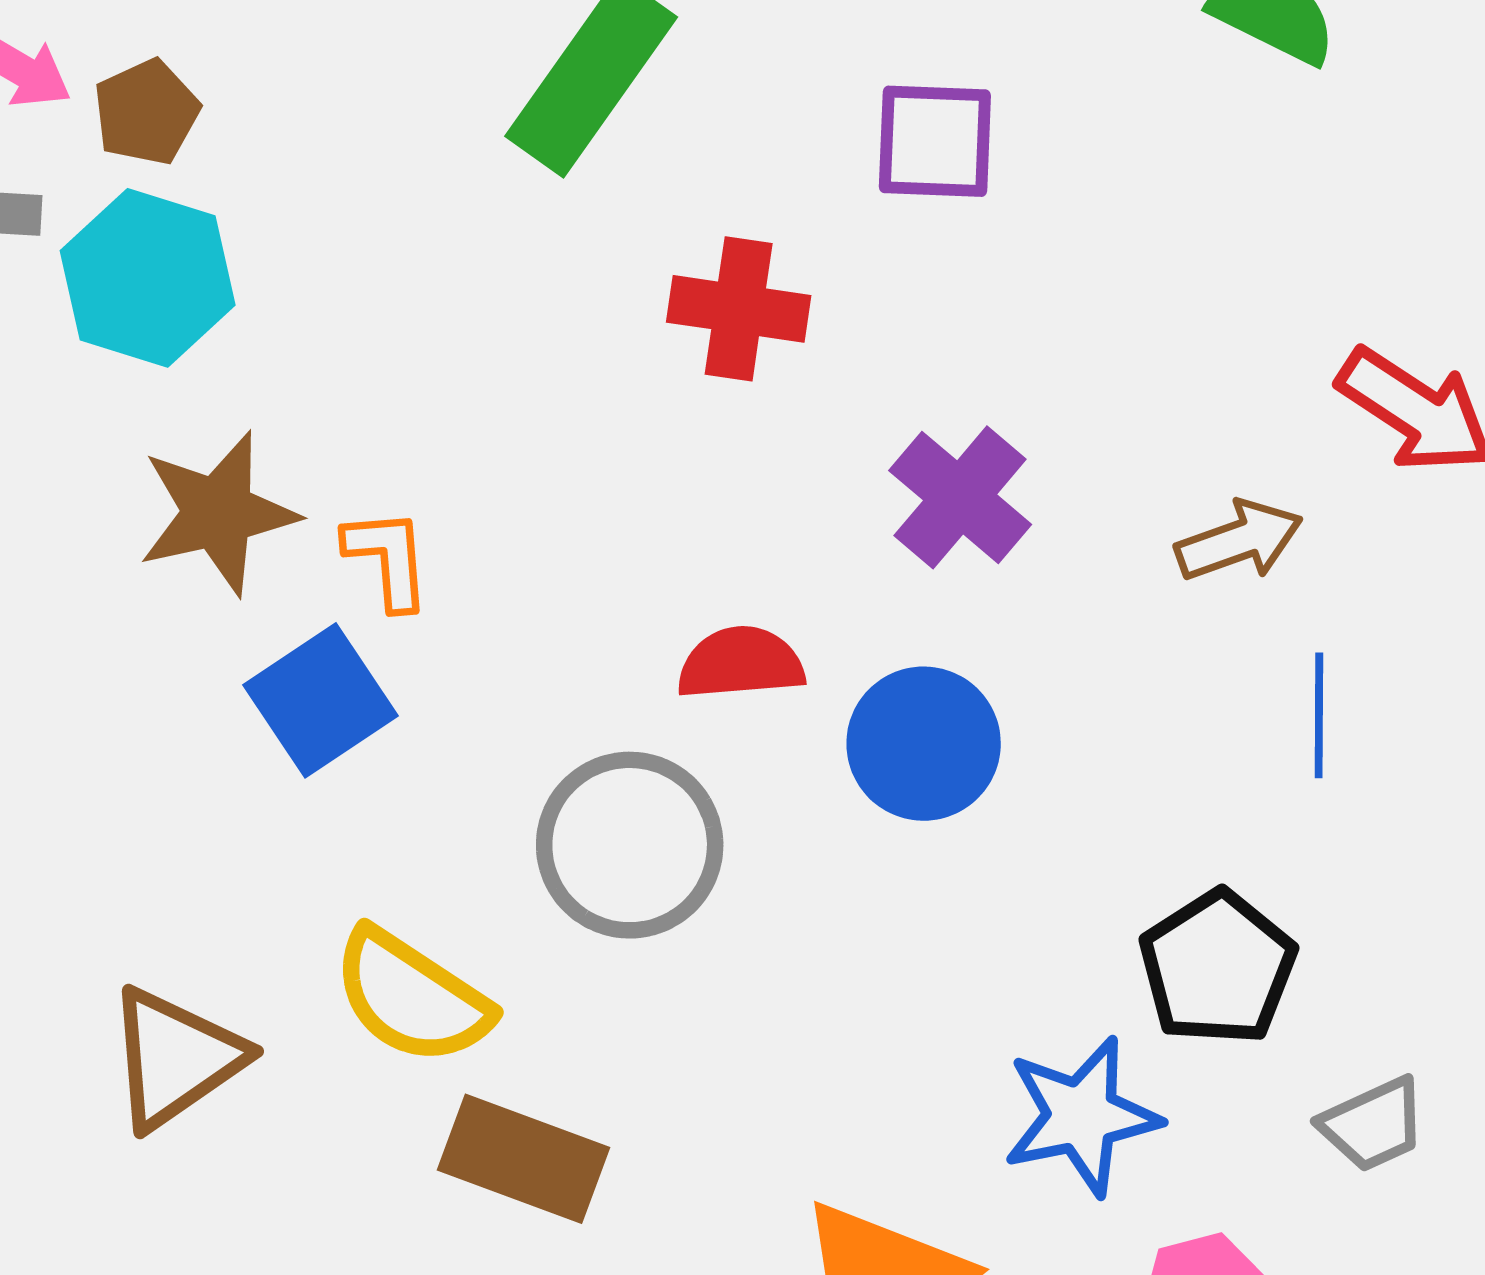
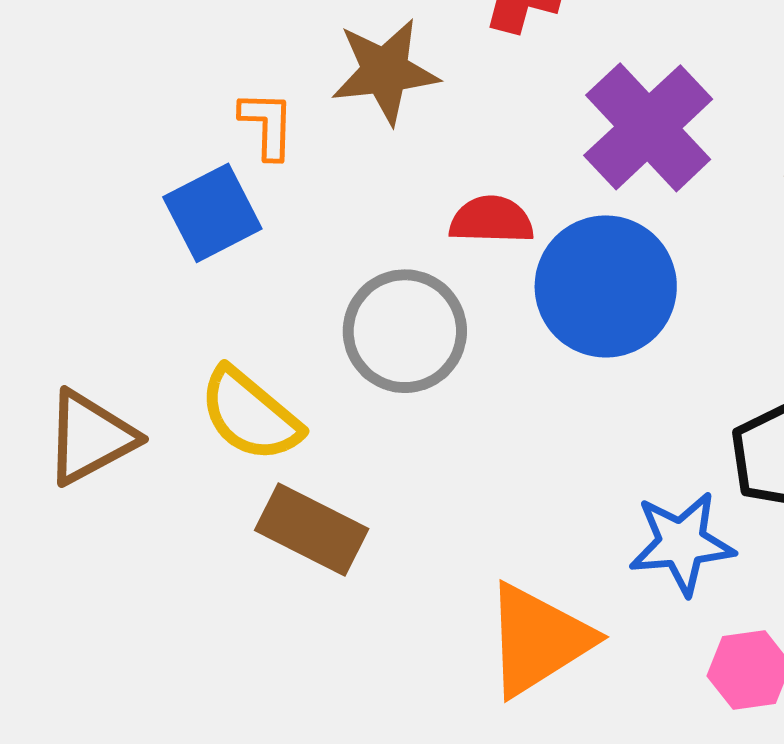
purple cross: (960, 497) -> (648, 127), size x1.4
brown star: (218, 513) -> (385, 71), moved
blue circle: (924, 744) -> (606, 286), size x1.4

